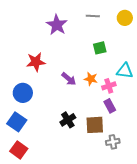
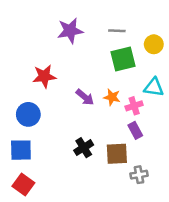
gray line: (93, 16) -> (117, 31), moved
yellow circle: (125, 18) -> (154, 44), moved
purple star: (57, 25) -> (70, 31), turned 30
green square: (100, 48) -> (123, 59), size x1.5
blue square: (17, 122) -> (21, 150), turned -36

